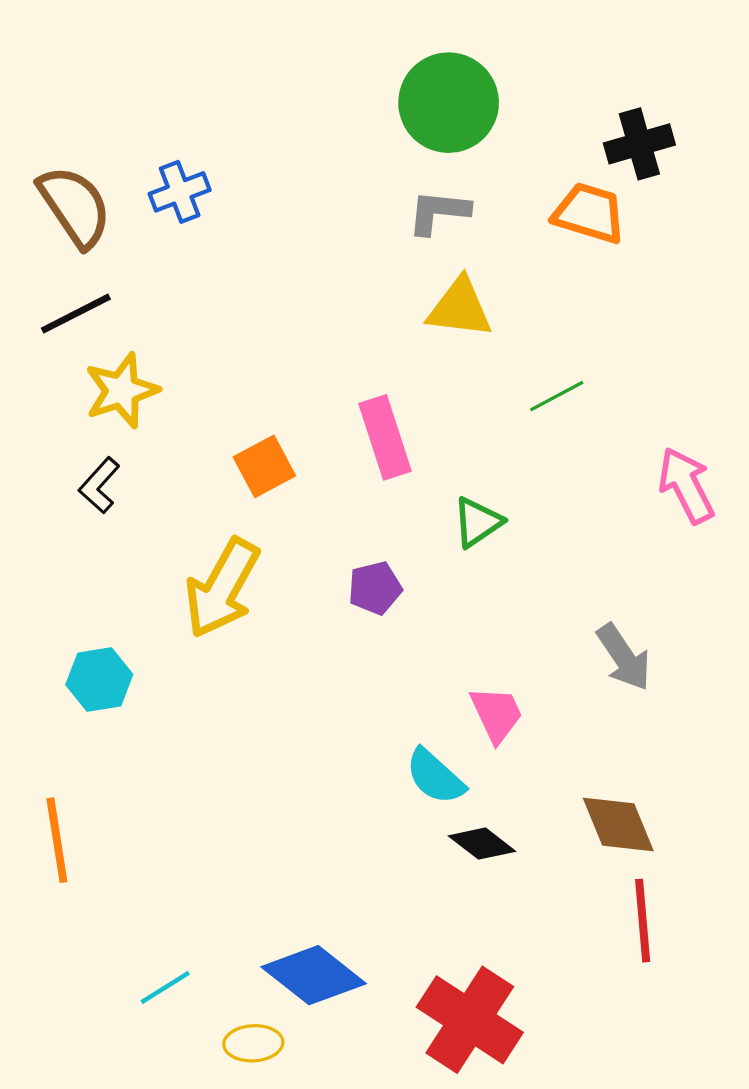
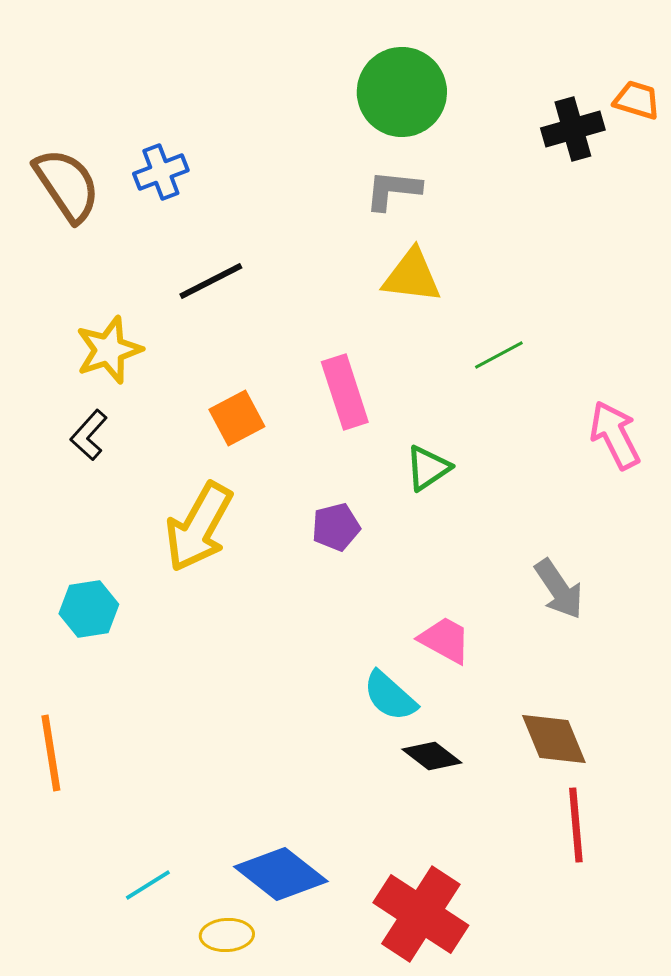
orange trapezoid: (589, 213) -> (637, 100), moved, size x0.7
black line: (76, 314) -> (211, 281), moved
pink trapezoid: (497, 714) -> (445, 640), turned -36

